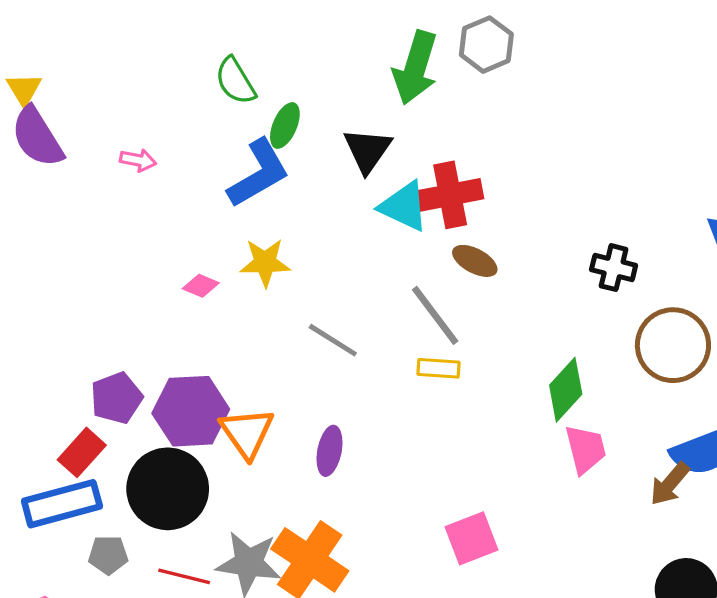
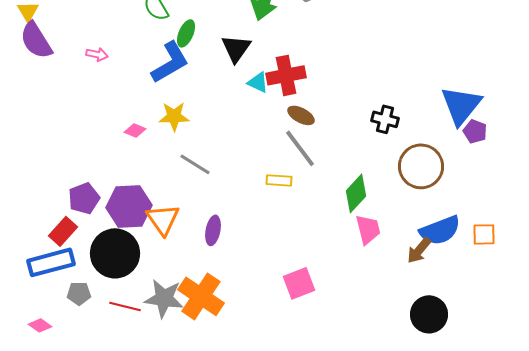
cyan triangle: (404, 206) -> (258, 82), size x0.7
gray line: (435, 315) -> (300, 148), moved
gray line: (333, 340) -> (195, 164), moved

